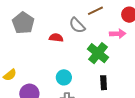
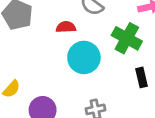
cyan circle: (64, 77) -> (84, 57), moved, size x1.5

